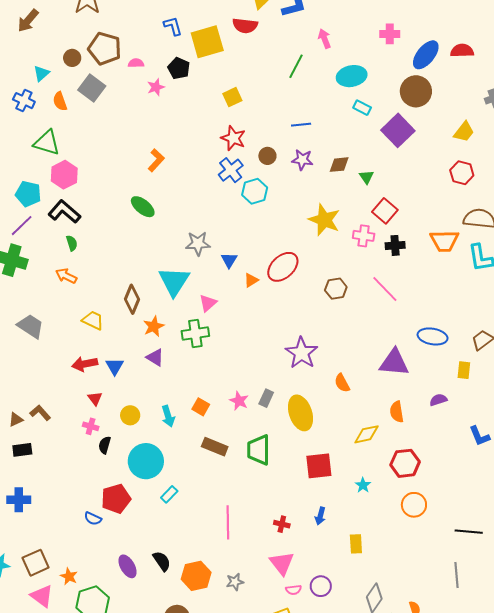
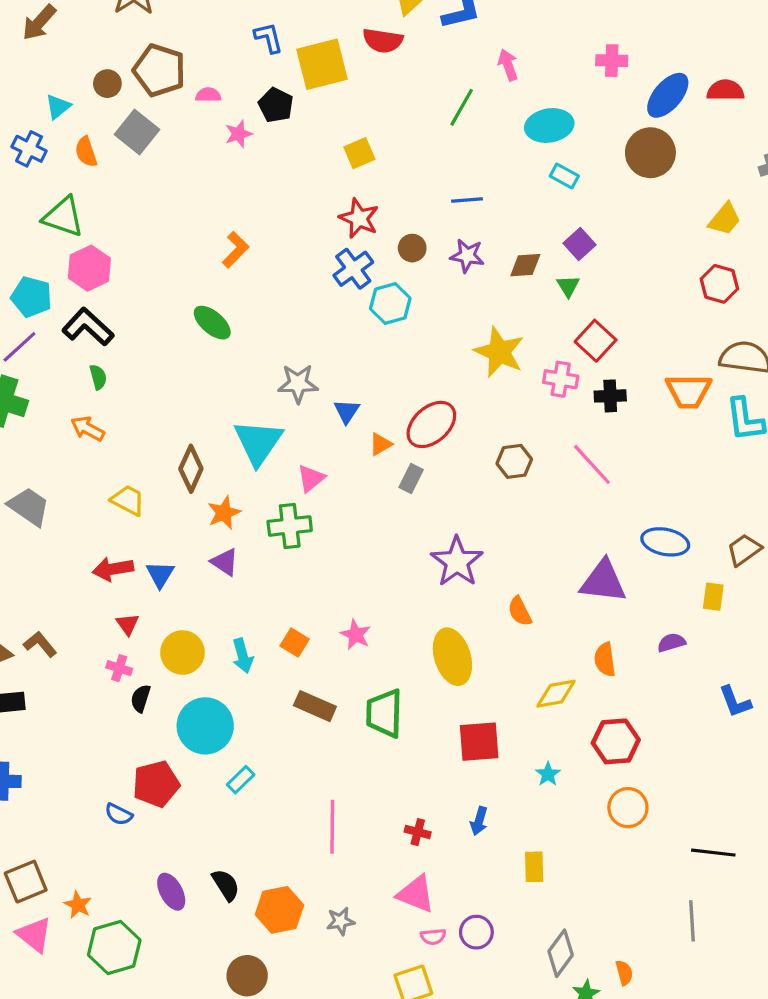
purple square: (398, 130) -> (579, 244), moved, size x0.6
gray rectangle: (266, 398) -> (411, 479), moved
yellow circle: (130, 415) -> (182, 652), size x1.4
pink triangle: (282, 563) -> (416, 894), turned -32

